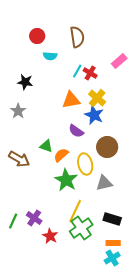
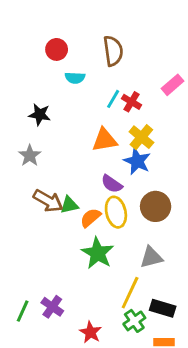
green triangle: (46, 146) -> (69, 205), turned -32
brown arrow: (19, 159) -> (48, 201), moved
yellow ellipse: (85, 164) -> (116, 212), moved
yellow line: (75, 211) -> (130, 293), moved
green cross: (81, 228) -> (134, 321), moved, size x0.7
red star: (50, 236) -> (90, 332), moved

